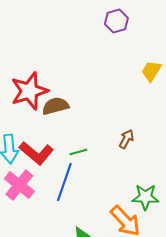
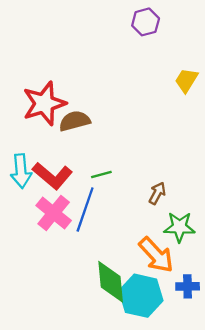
brown arrow: (126, 139) -> (157, 193), moved
pink cross: (19, 185) -> (54, 213), moved

